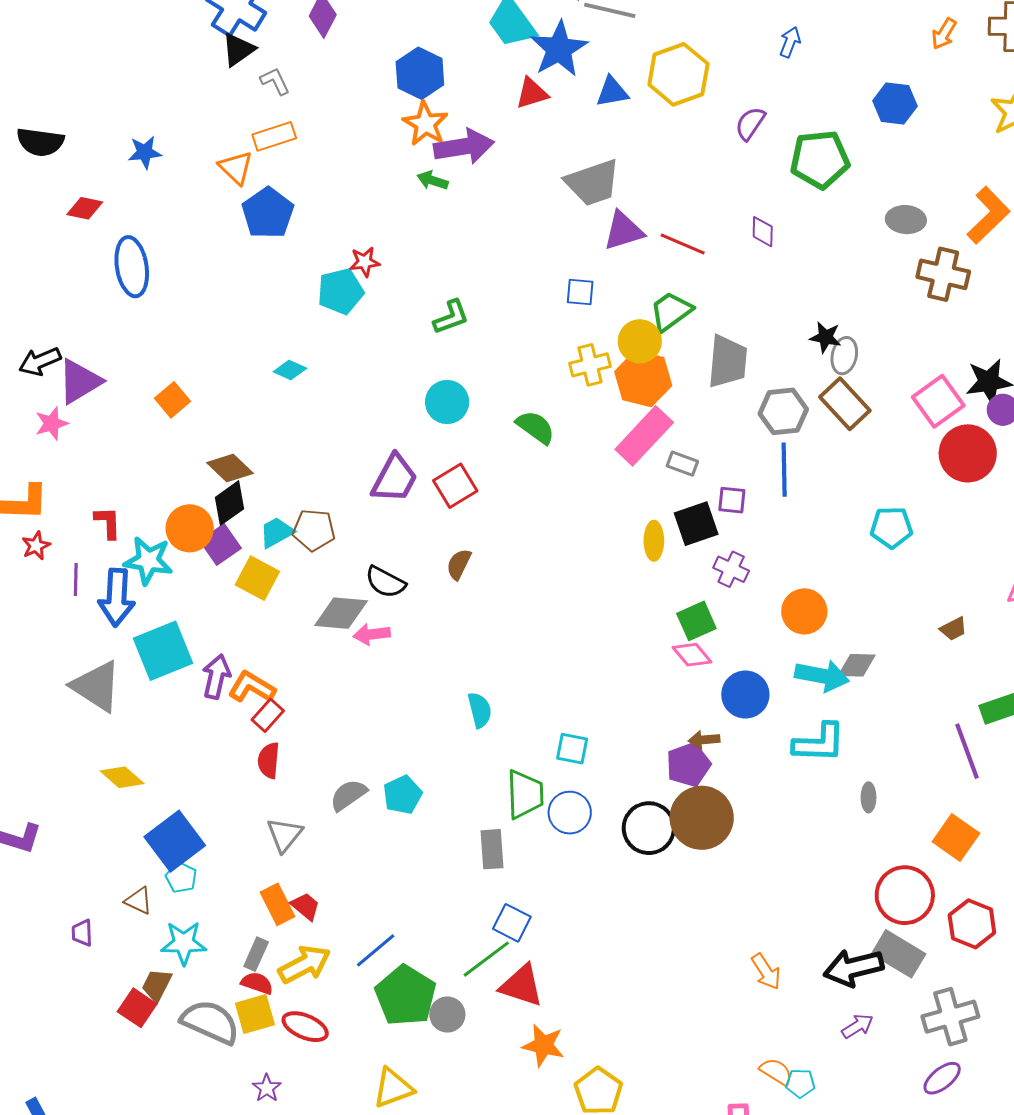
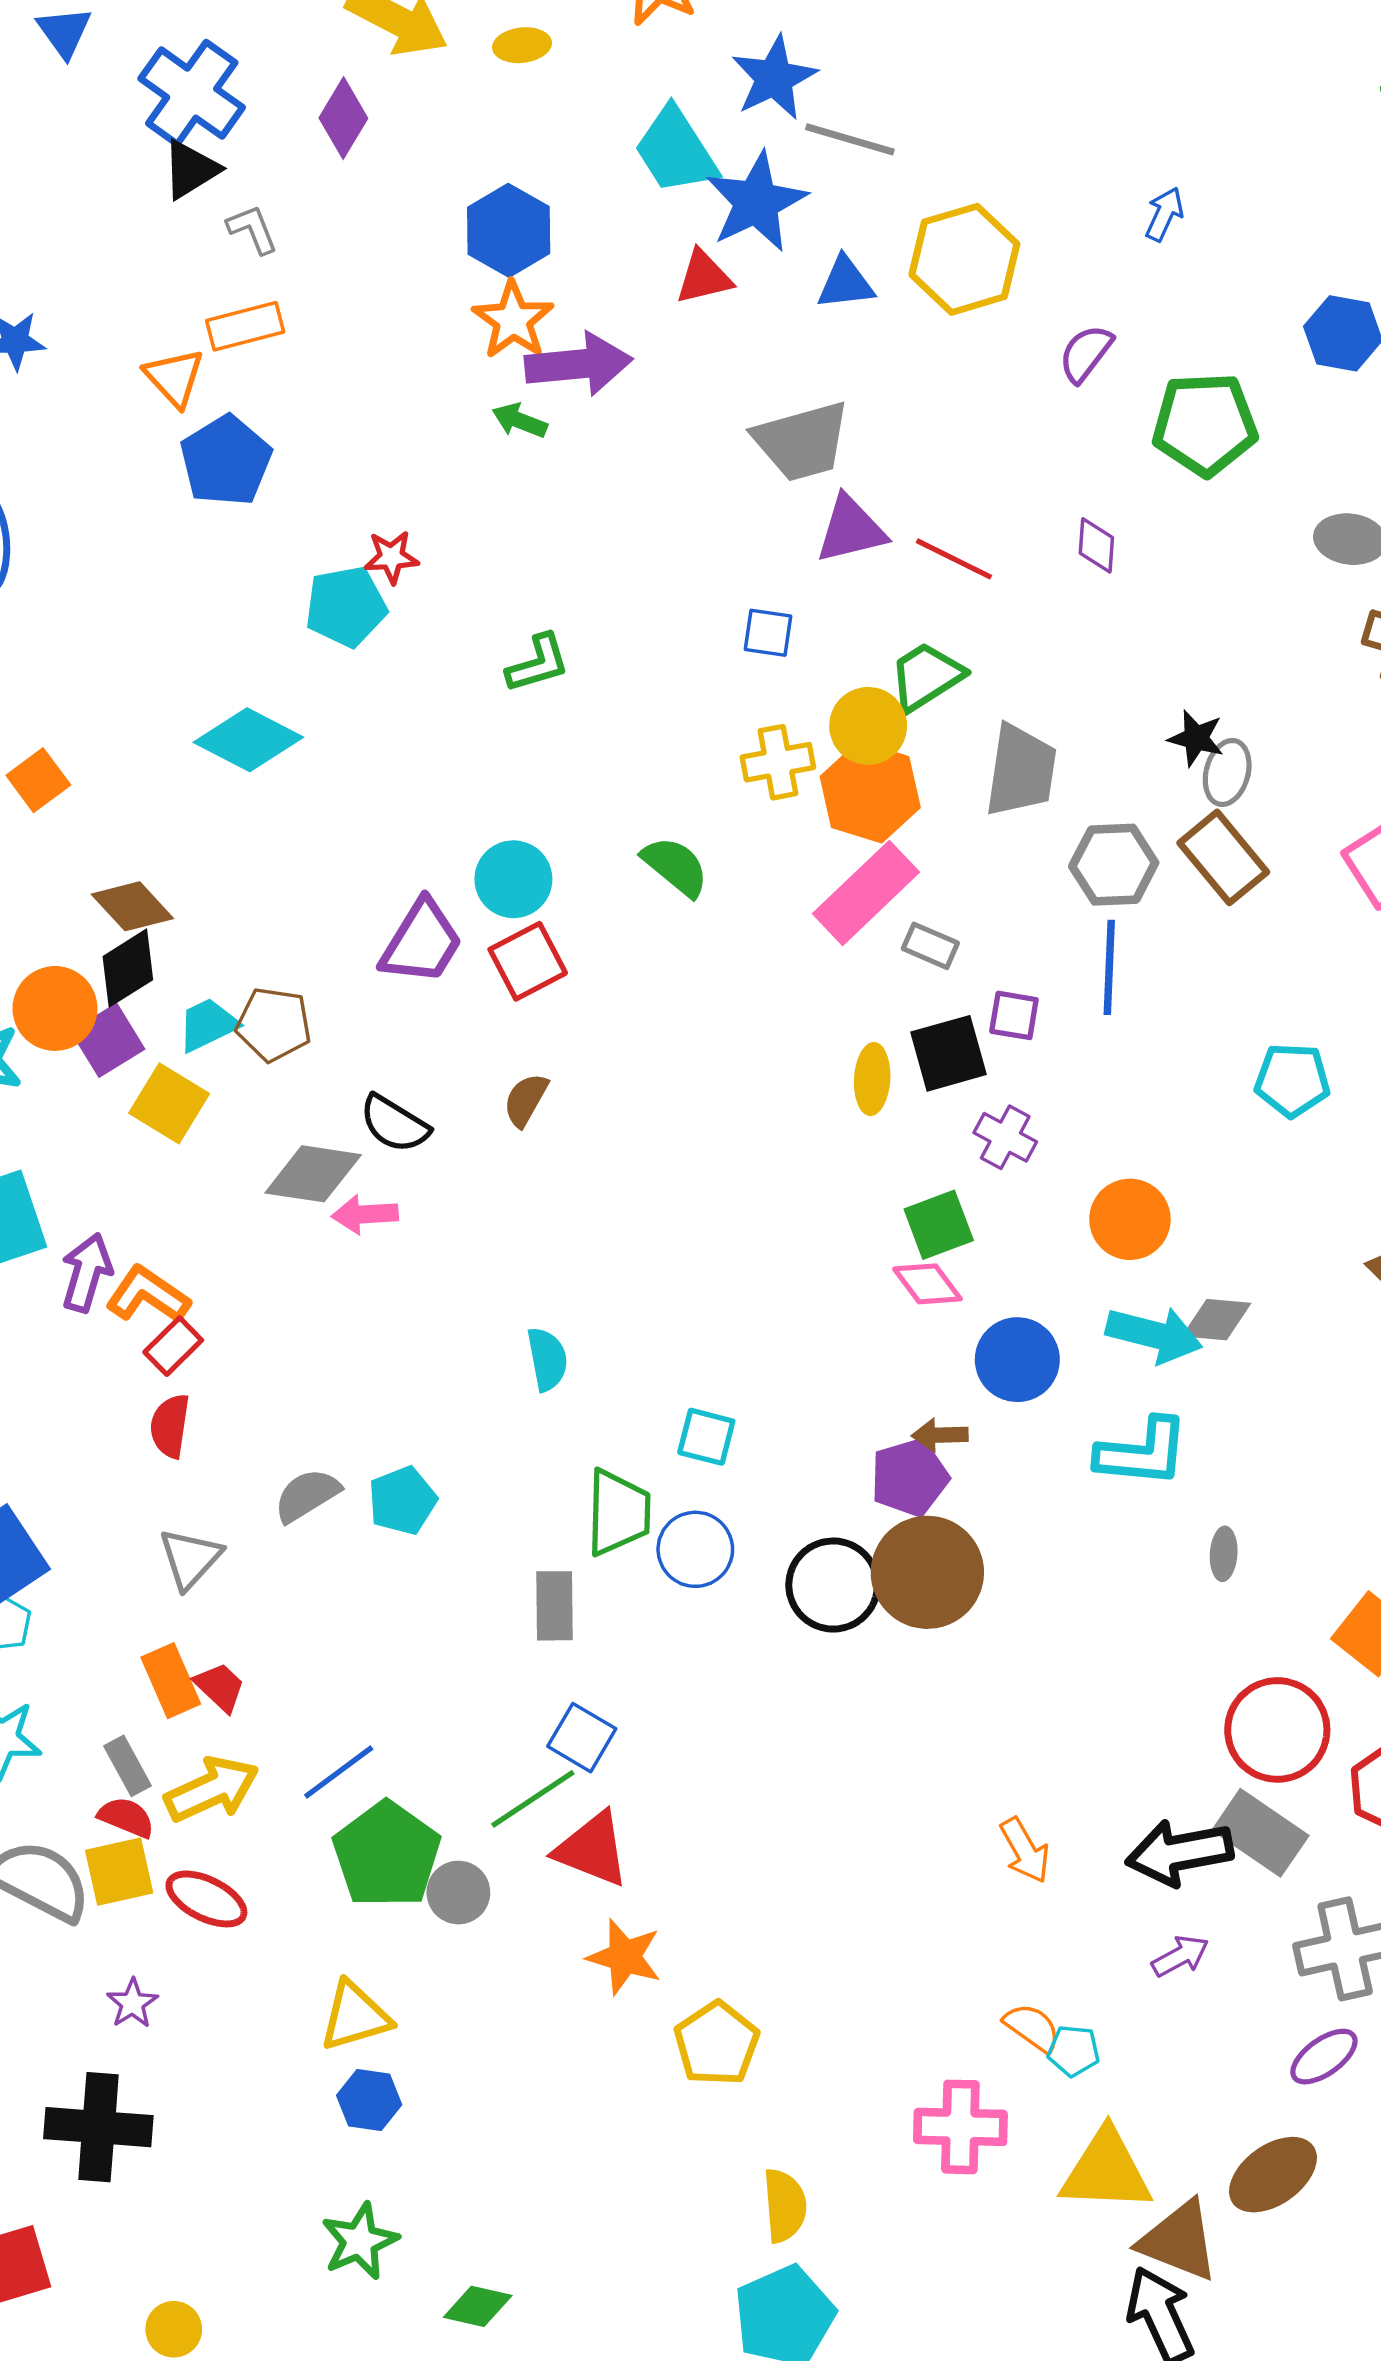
cyan diamond: (290, 370) -> (248, 740), size x1.8
cyan circle: (447, 402) -> (513, 879), moved
gray rectangle: (256, 954) -> (128, 1766), turned -56

